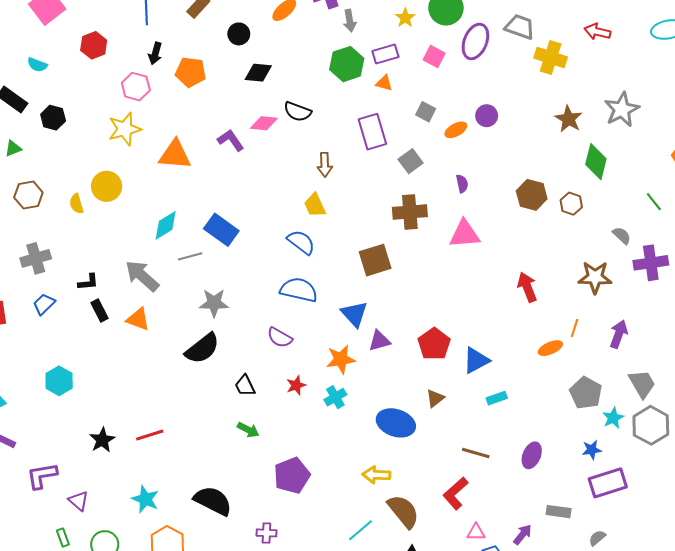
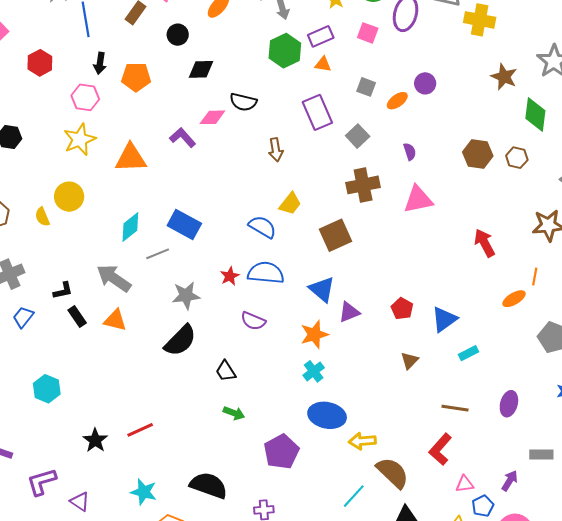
yellow trapezoid: (315, 205) -> (290, 204), moved, turned -110
red pentagon: (434, 344) -> (402, 309), size x0.7
red star: (296, 385) -> (230, 276), moved
blue ellipse: (396, 423) -> (327, 415), moved

